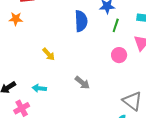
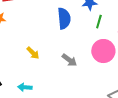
pink circle: (119, 55) -> (103, 51), size x1.5
gray arrow: (82, 83) -> (69, 60), moved

